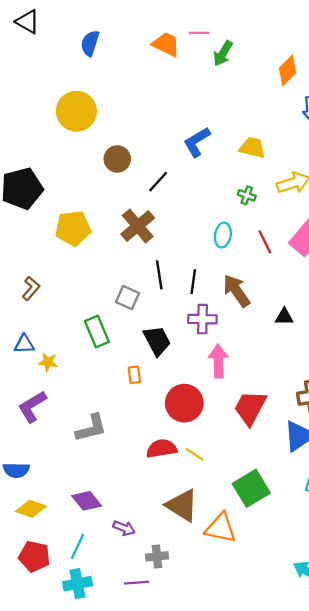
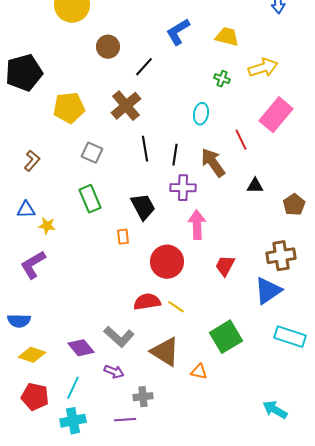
red line: (265, 242) -> (241, 140), moved
gray square: (127, 298) -> (92, 153), moved
red trapezoid: (250, 408) -> (225, 266), size x0.7
gray L-shape: (91, 428) -> (119, 337), moved, turned 56
orange triangle: (221, 528) -> (199, 372), size x0.6

